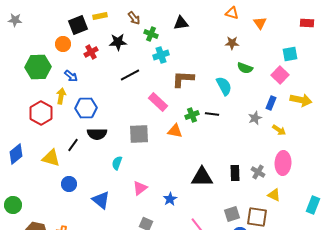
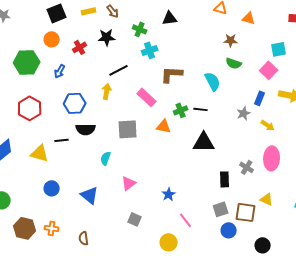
brown arrow: (134, 18) -> (113, 11), moved
orange triangle: (260, 23) -> (249, 18), turned -40
black square: (78, 25) -> (57, 13), moved
brown star: (232, 43) -> (231, 40), moved
blue arrow: (71, 76) -> (60, 71), turned 80
yellow arrow: (61, 96) -> (107, 91), moved
black line: (73, 145) -> (62, 140), turned 48
black rectangle: (235, 173) -> (225, 179), moved
black triangle: (202, 177) -> (204, 142), moved
blue circle: (69, 184) -> (52, 188), moved
yellow triangle: (274, 195) -> (267, 199), moved
blue star: (170, 199) -> (169, 194), moved

